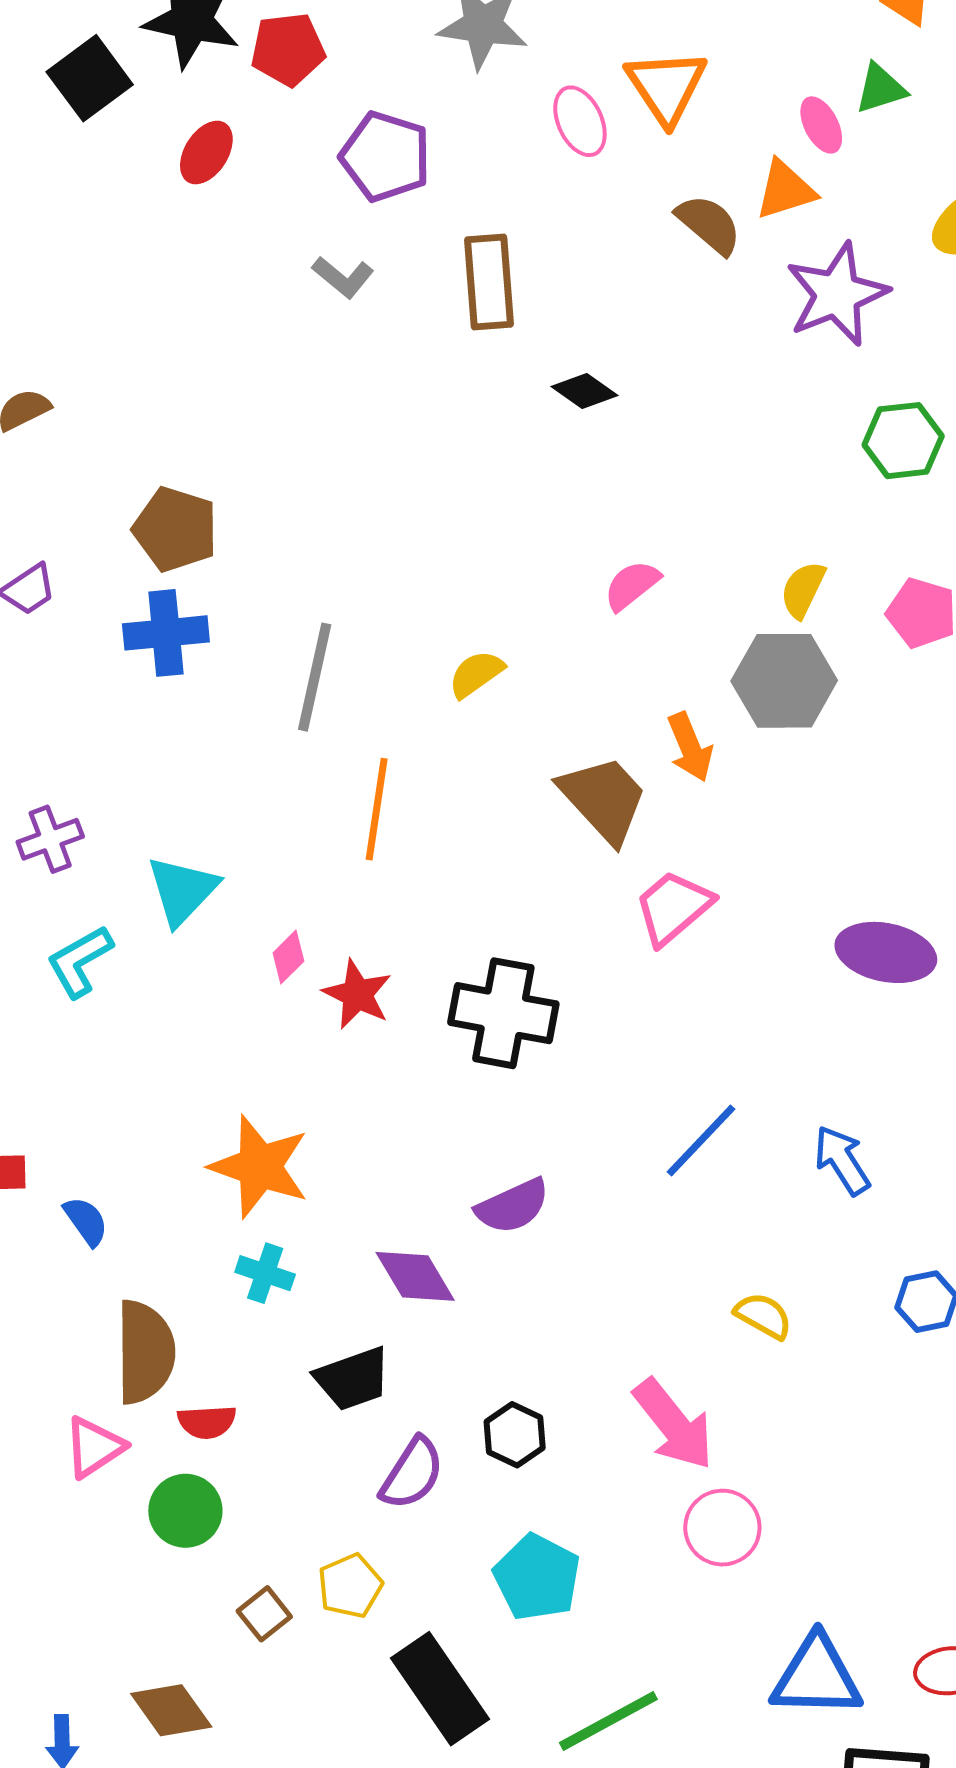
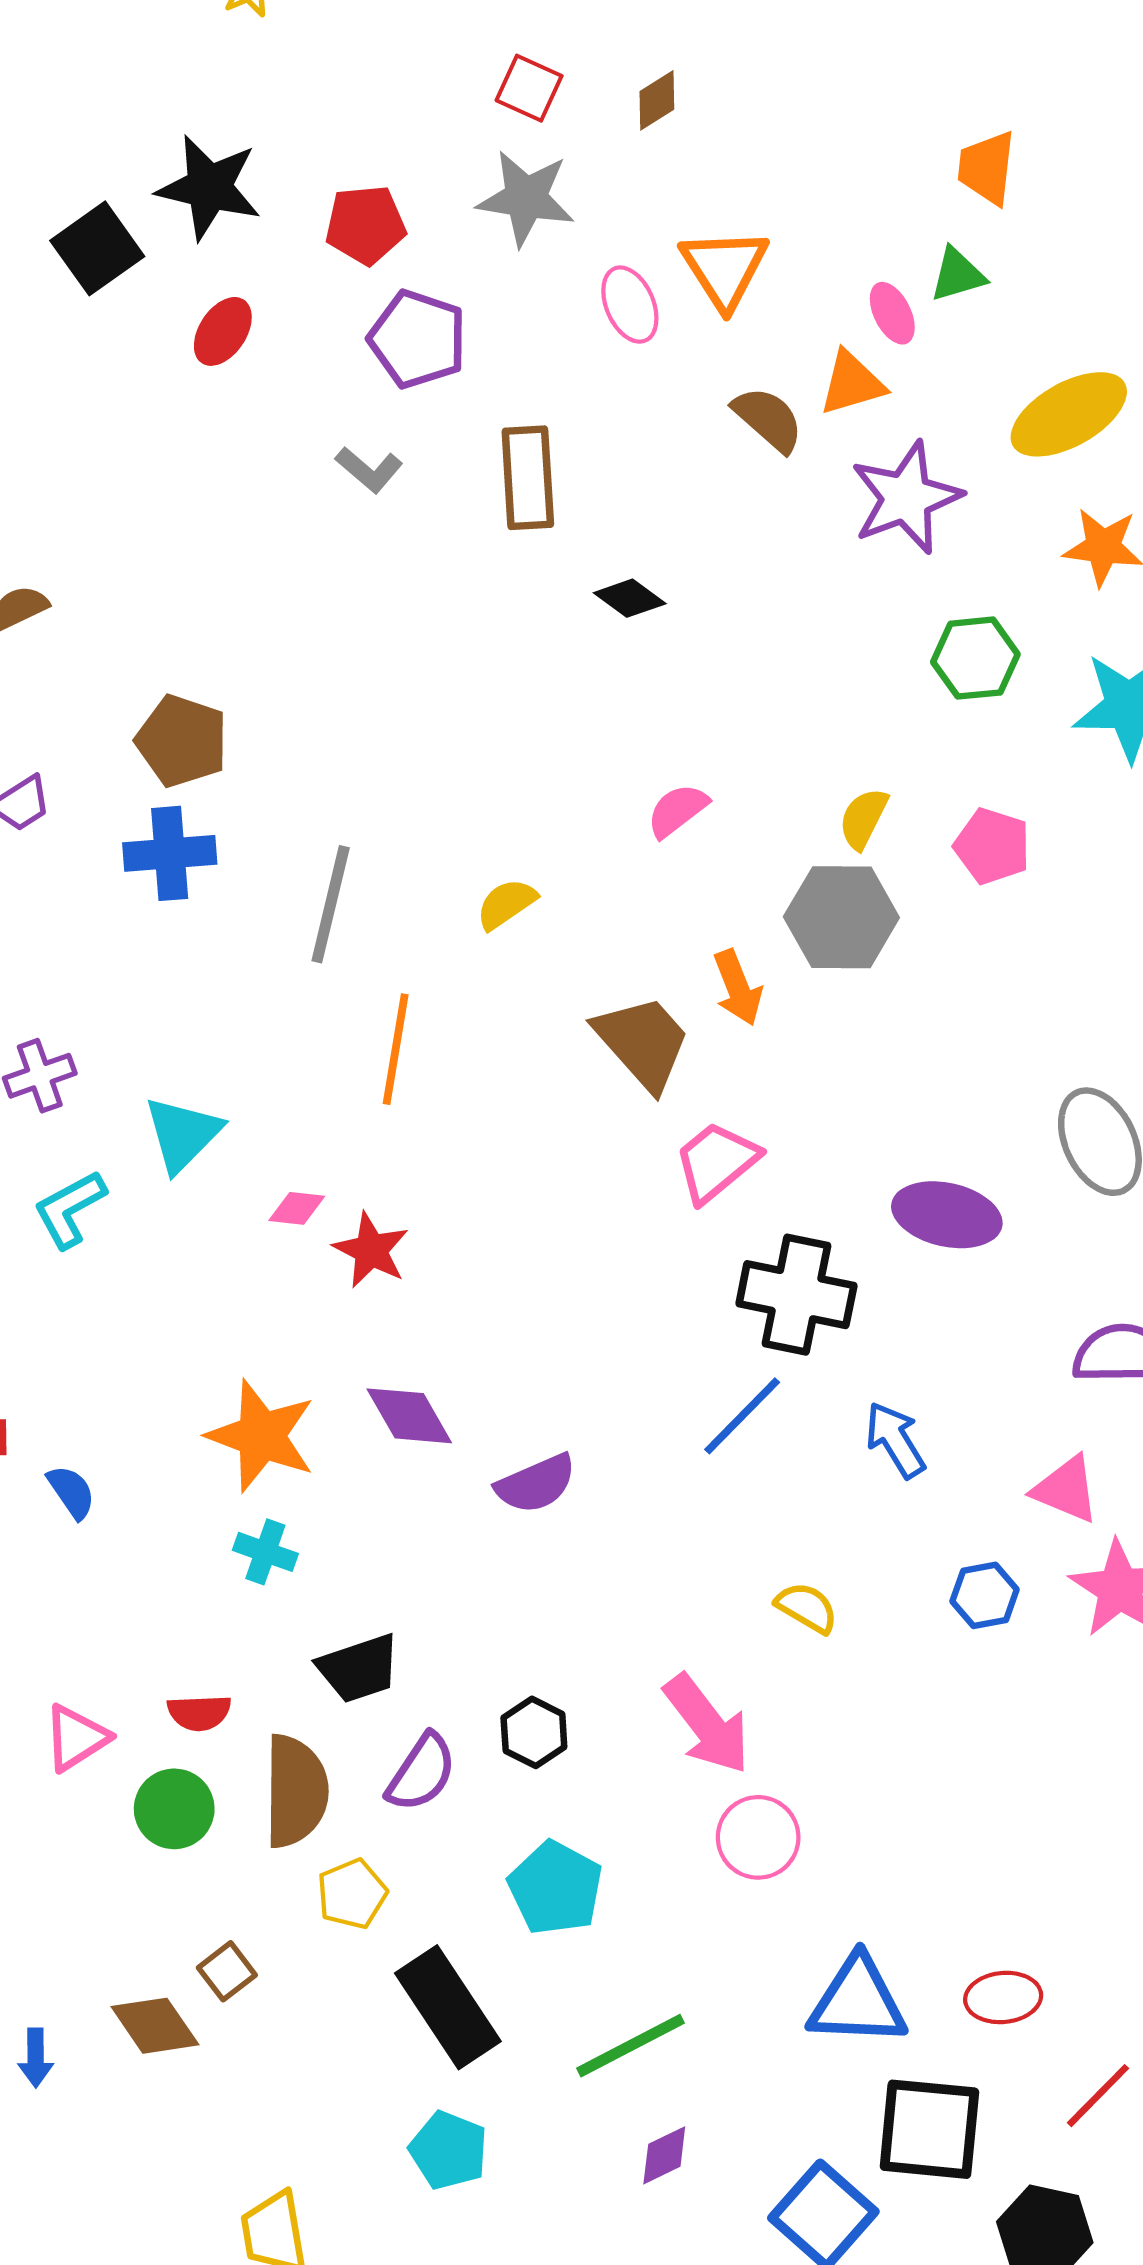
red pentagon: (288, 49) -> (365, 225), moved
pink diamond: (288, 957) -> (297, 1208), turned 50
black cross: (503, 1013) -> (796, 1295), moved
purple diamond: (415, 1276) -> (409, 1416), moved
brown semicircle: (145, 1352) -> (296, 1791), moved
brown square: (264, 1614) -> (227, 1971), moved

